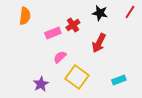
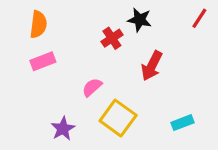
black star: (100, 13) -> (140, 20), moved
pink rectangle: (53, 33) -> (43, 61), moved

